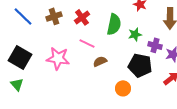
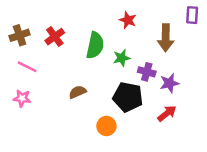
pink line: (87, 43) -> (27, 67), moved
pink star: (58, 58) -> (22, 98), moved, size x0.6

